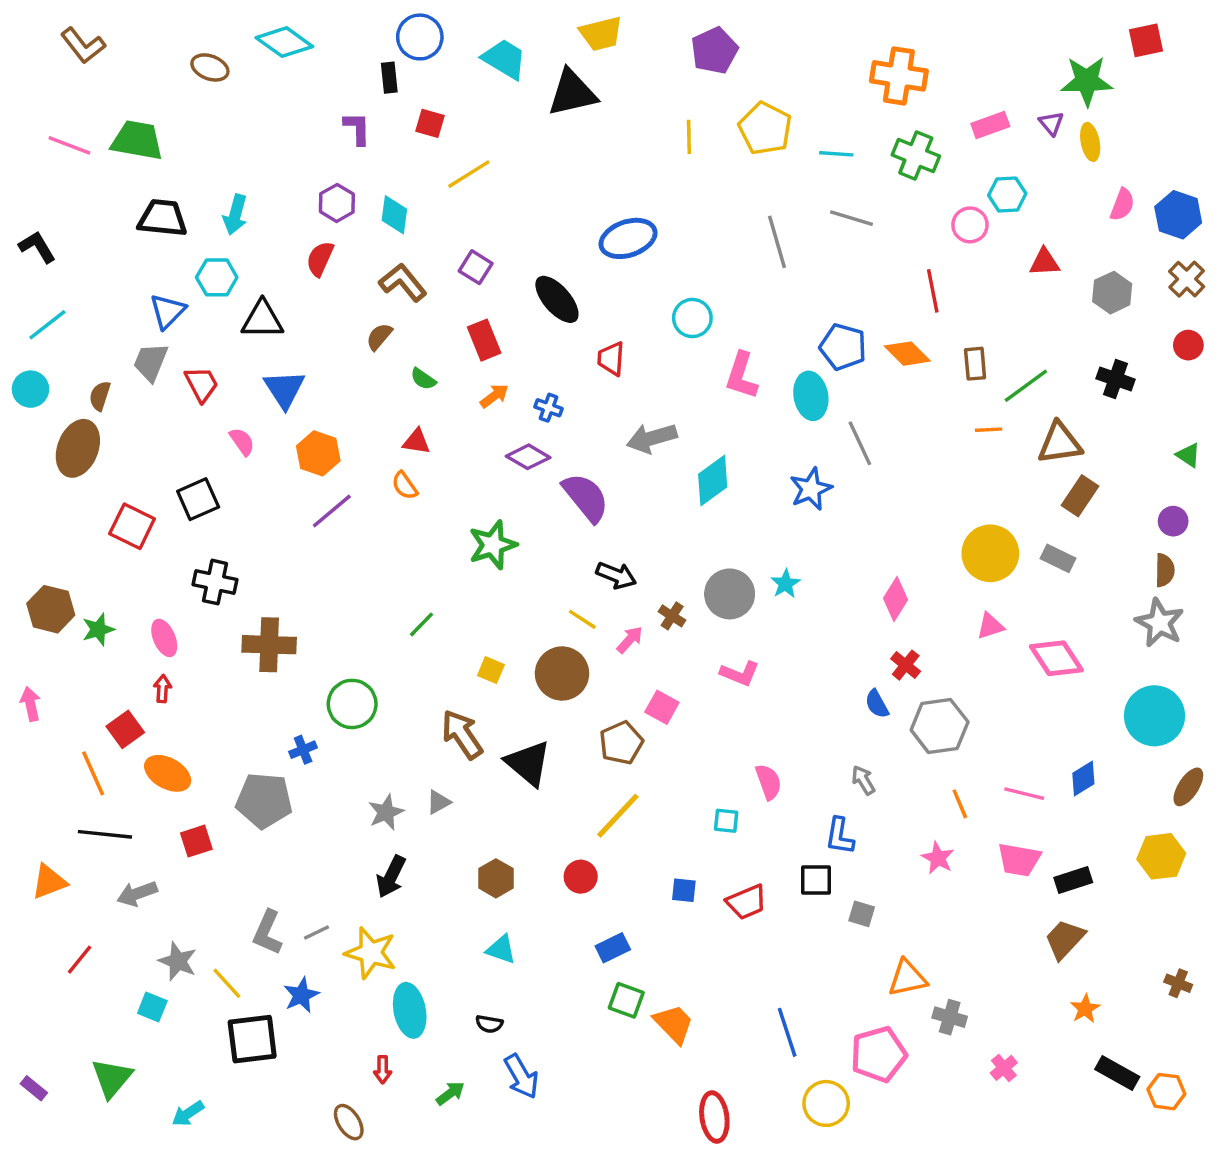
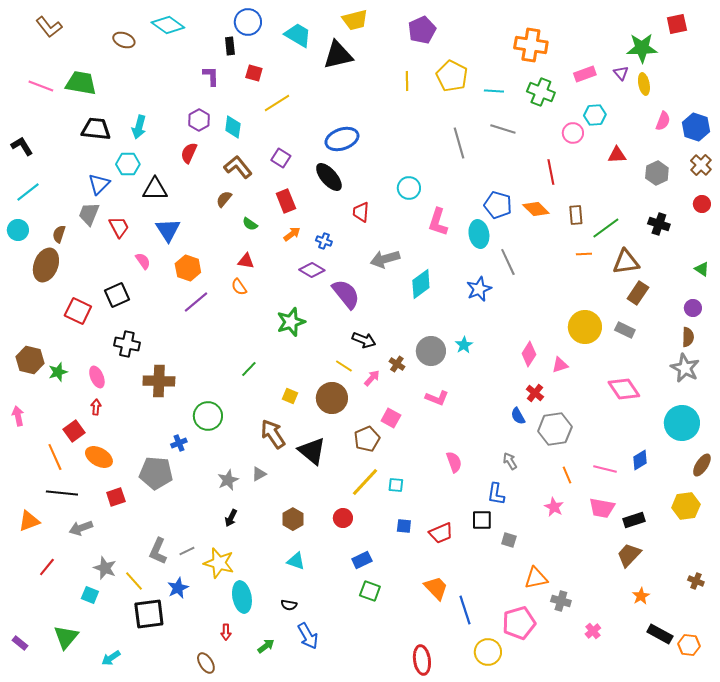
blue ellipse: (628, 238) -> (342, 139), moved
pink triangle: (990, 626) -> (560, 365), moved
cyan square: (726, 821) -> (396, 485), moved
black arrow: (391, 877) -> (231, 518), size x0.7
orange trapezoid: (674, 1024) -> (436, 588), moved

